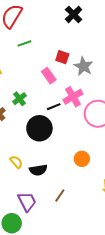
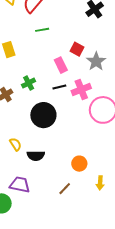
black line: (54, 107) -> (59, 87), moved
orange circle: (82, 159) -> (79, 164), moved
brown line: (60, 195) -> (65, 189), moved
purple trapezoid: (27, 202) -> (20, 185), turned -60

